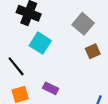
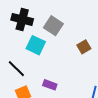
gray square: (83, 24) -> (53, 26), moved

